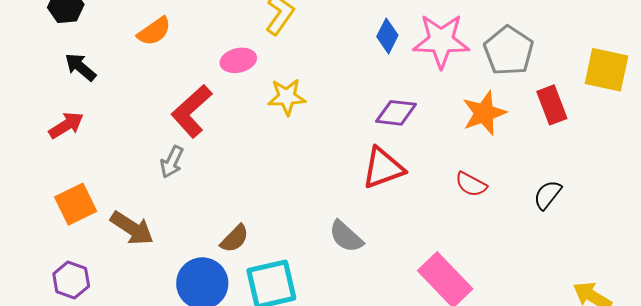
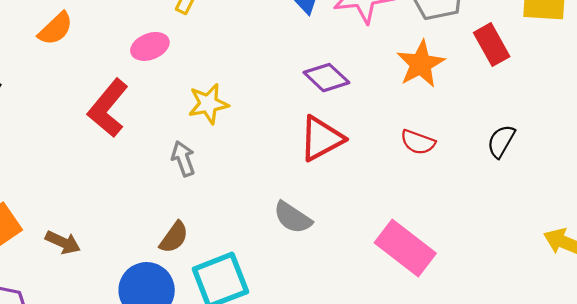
yellow star: (287, 97) -> (208, 104), moved
purple diamond: (396, 113) -> (326, 78), turned 45
gray arrow: (172, 162) -> (183, 159), moved, turned 144
brown arrow: (132, 228) -> (63, 242), size x0.7

